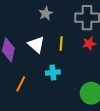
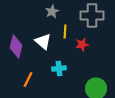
yellow line: (61, 43) -> (65, 31), moved
red star: (89, 43) -> (82, 44), moved

